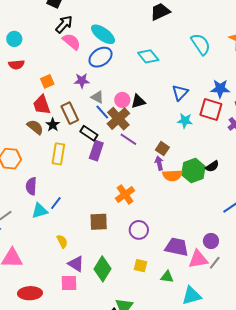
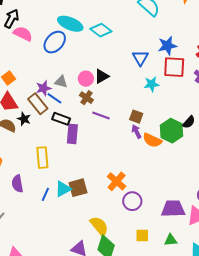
cyan ellipse: (103, 34) -> (70, 24), moved
purple star: (82, 81) -> (44, 88), moved
blue star: (220, 89) -> (167, 46), moved
blue line: (102, 112) -> (54, 98), moved
brown cross: (118, 119) -> (86, 98), size x0.6
yellow rectangle: (58, 154) -> (42, 158), moved
orange semicircle: (172, 175) -> (152, 140), turned 42
orange cross: (125, 194) -> (117, 181), moved
cyan triangle: (40, 211) -> (63, 189), moved
brown square: (99, 222) -> (78, 188), moved
yellow semicircle: (62, 241) -> (99, 226), moved, size x1.5

